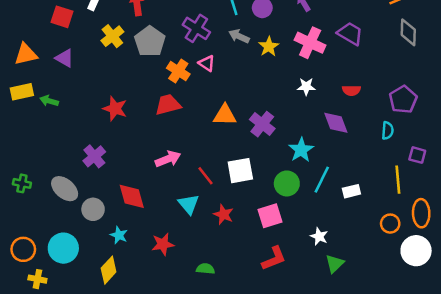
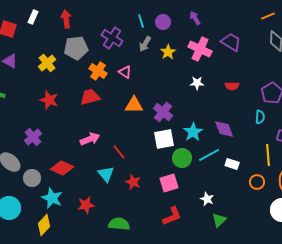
yellow cross: (112, 36) -> (47, 63), moved
gray arrow: (239, 36) -> (145, 44), turned -84
gray pentagon: (150, 41) -> (76, 48), turned 30
pink triangle: (207, 63) -> (125, 72), moved
purple diamond: (336, 123) -> (224, 129), moved
white square: (240, 171) -> (164, 139), moved
cyan line: (322, 180) -> (209, 155), turned 35
white rectangle: (351, 191) -> (232, 164), turned 32
red diamond: (132, 196) -> (62, 168), turned -50
orange circle: (390, 224) -> (257, 182), moved
cyan star: (119, 235) -> (52, 198), size x1.5
green semicircle: (205, 269) -> (119, 224), size x1.5

